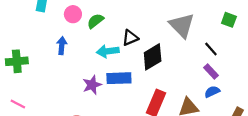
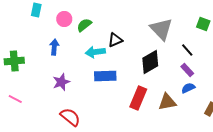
black diamond: (153, 57) -> (150, 62), moved
purple star: (92, 85) -> (61, 82), moved

